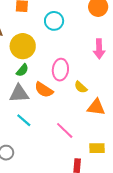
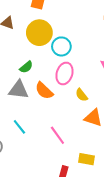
cyan circle: (54, 21) -> (61, 46), moved
yellow circle: (23, 46) -> (39, 33), moved
cyan line: (24, 120) -> (19, 127), moved

